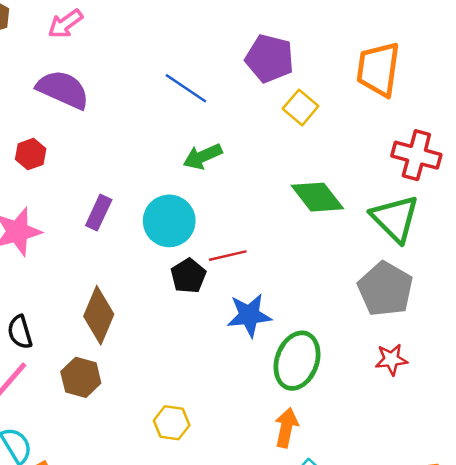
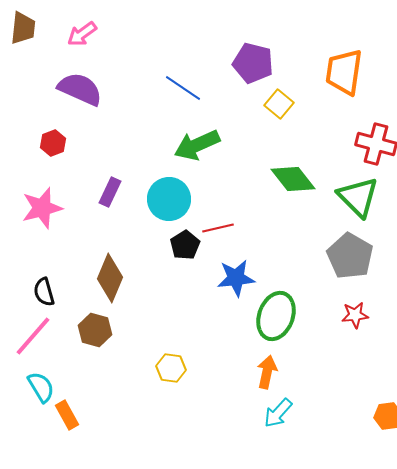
green arrow: (203, 156) -> (197, 145), size x1.4

